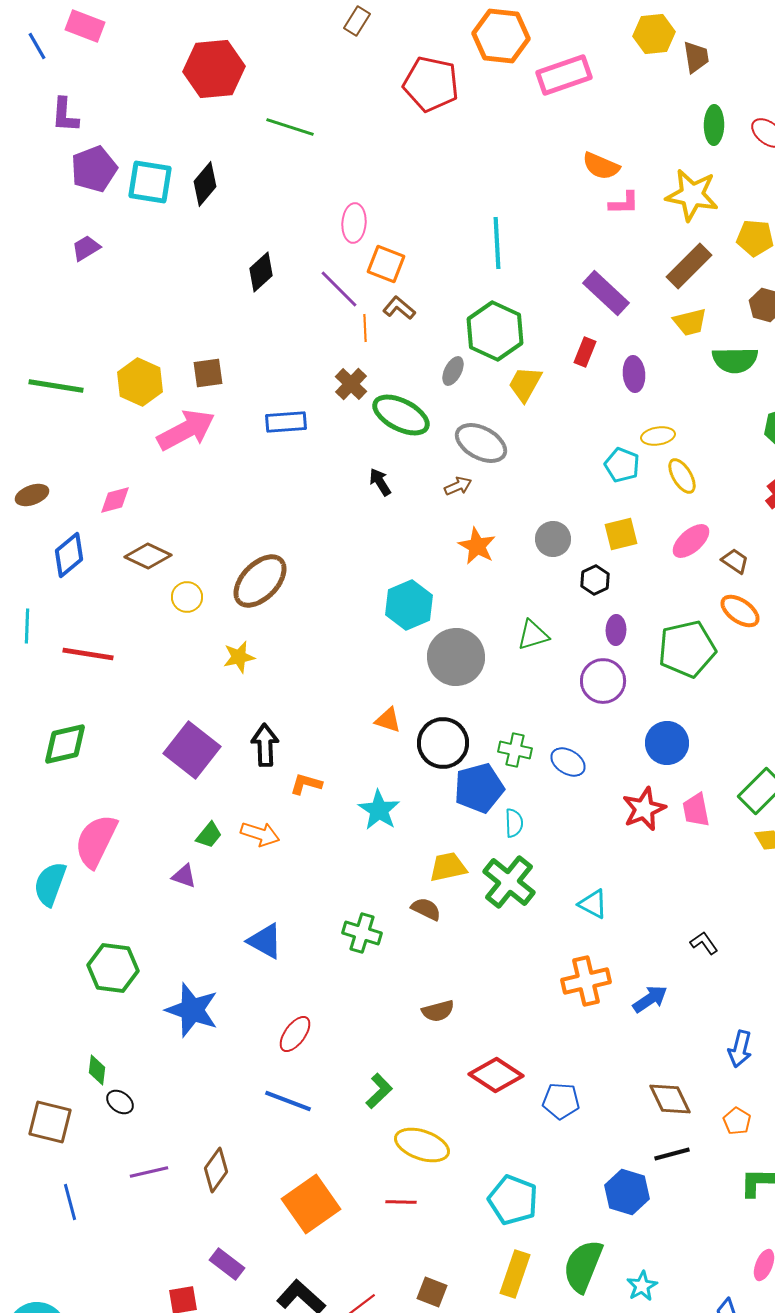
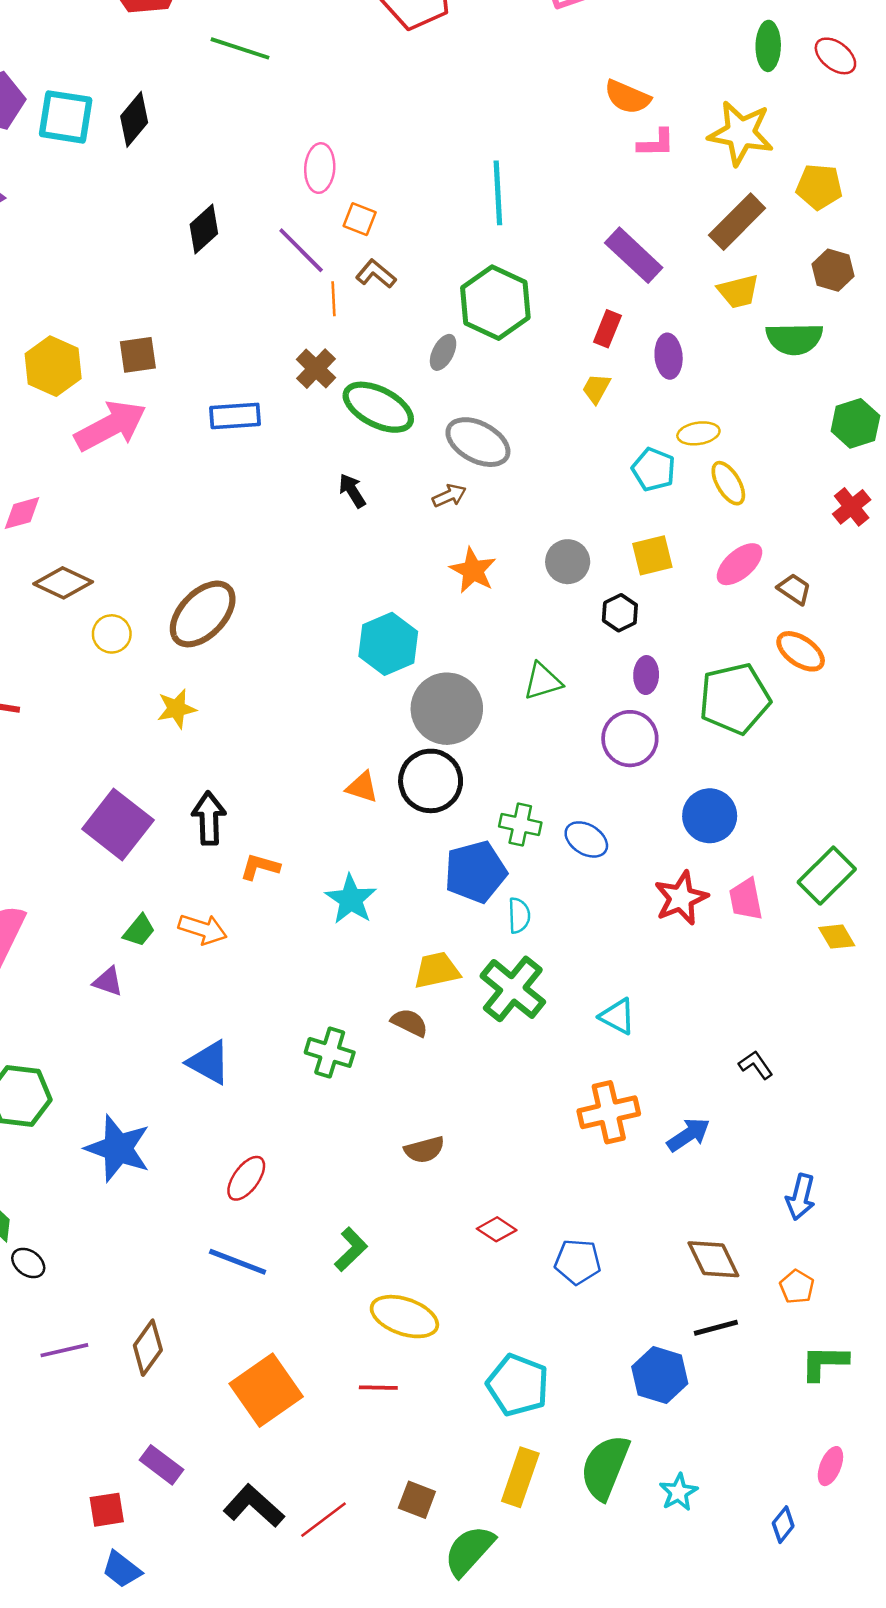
orange square: (386, 264) -> (360, 219), size x0.7
yellow trapezoid: (525, 384) -> (596, 389), moved, size x0.7
black circle: (443, 743) -> (431, 781), moved
red diamond: (496, 1075) -> (497, 1229), size x0.6

